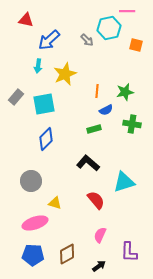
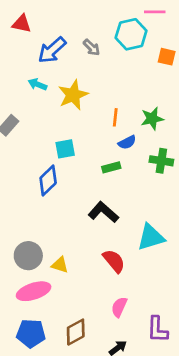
gray arrow: (87, 40) -> (92, 47), moved
cyan arrow: (38, 66) -> (37, 84), turned 104
cyan square: (44, 104) -> (65, 149), moved, size x0.7
gray circle: (31, 181) -> (28, 256), moved

